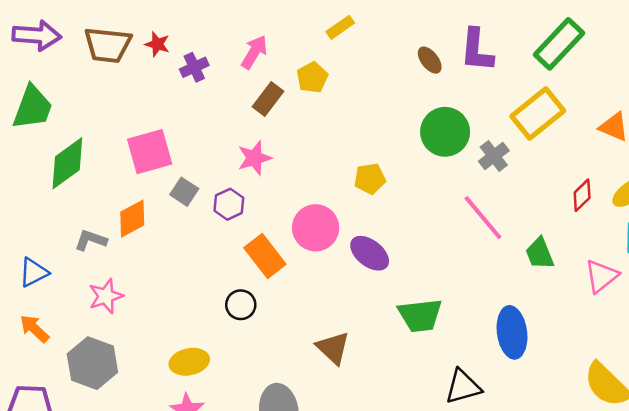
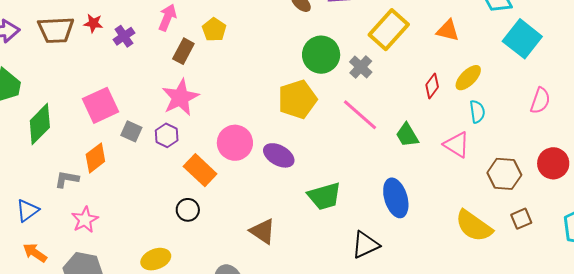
pink star: (254, 158) -> (180, 97), size x1.4
yellow pentagon: (370, 179) -> (297, 99), moved, size x1.6
pink triangle: (601, 276) -> (457, 145), turned -40

